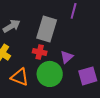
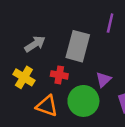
red cross: (40, 52) -> (59, 75), moved

